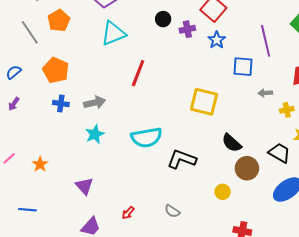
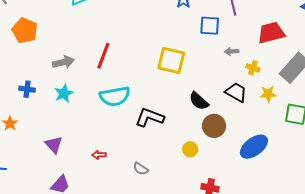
red line: (138, 73) -> (103, 56), moved
blue cross: (61, 104) -> (27, 89), moved
yellow cross: (287, 110) -> (253, 68), turned 32
black trapezoid: (279, 153) -> (236, 92), moved
red arrow: (128, 213) -> (99, 155), moved, turned 48

